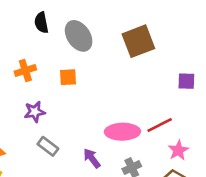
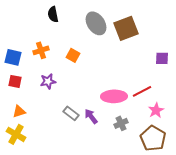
gray ellipse: (79, 36) -> (96, 23), moved
orange square: (68, 77) -> (73, 55), turned 32
gray rectangle: (48, 146) -> (71, 113), moved

